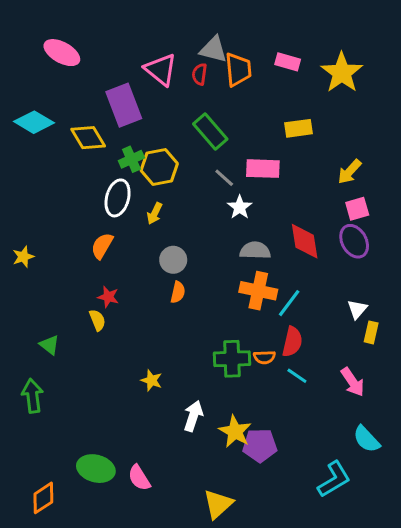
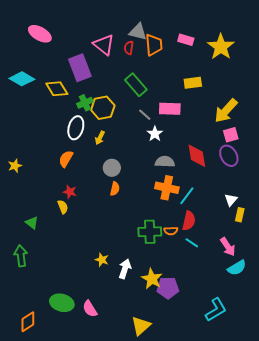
yellow arrow: (349, 172) -> (226, 111), size x1.5
yellow star: (152, 380) -> (102, 260), moved
cyan semicircle: (366, 439) -> (237, 268), moved, turned -78

